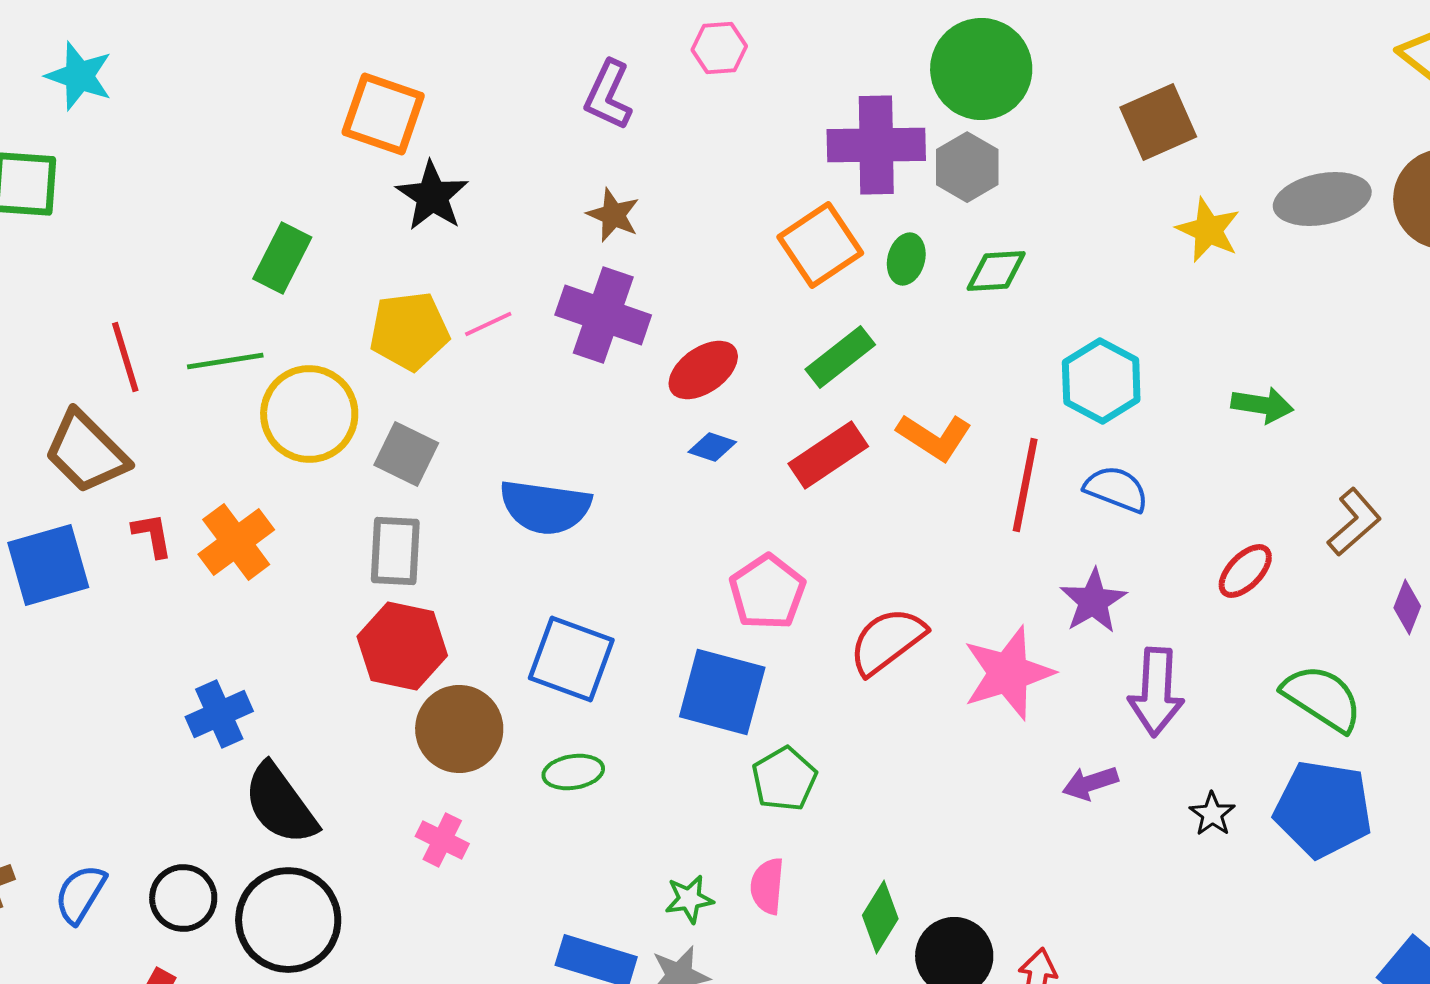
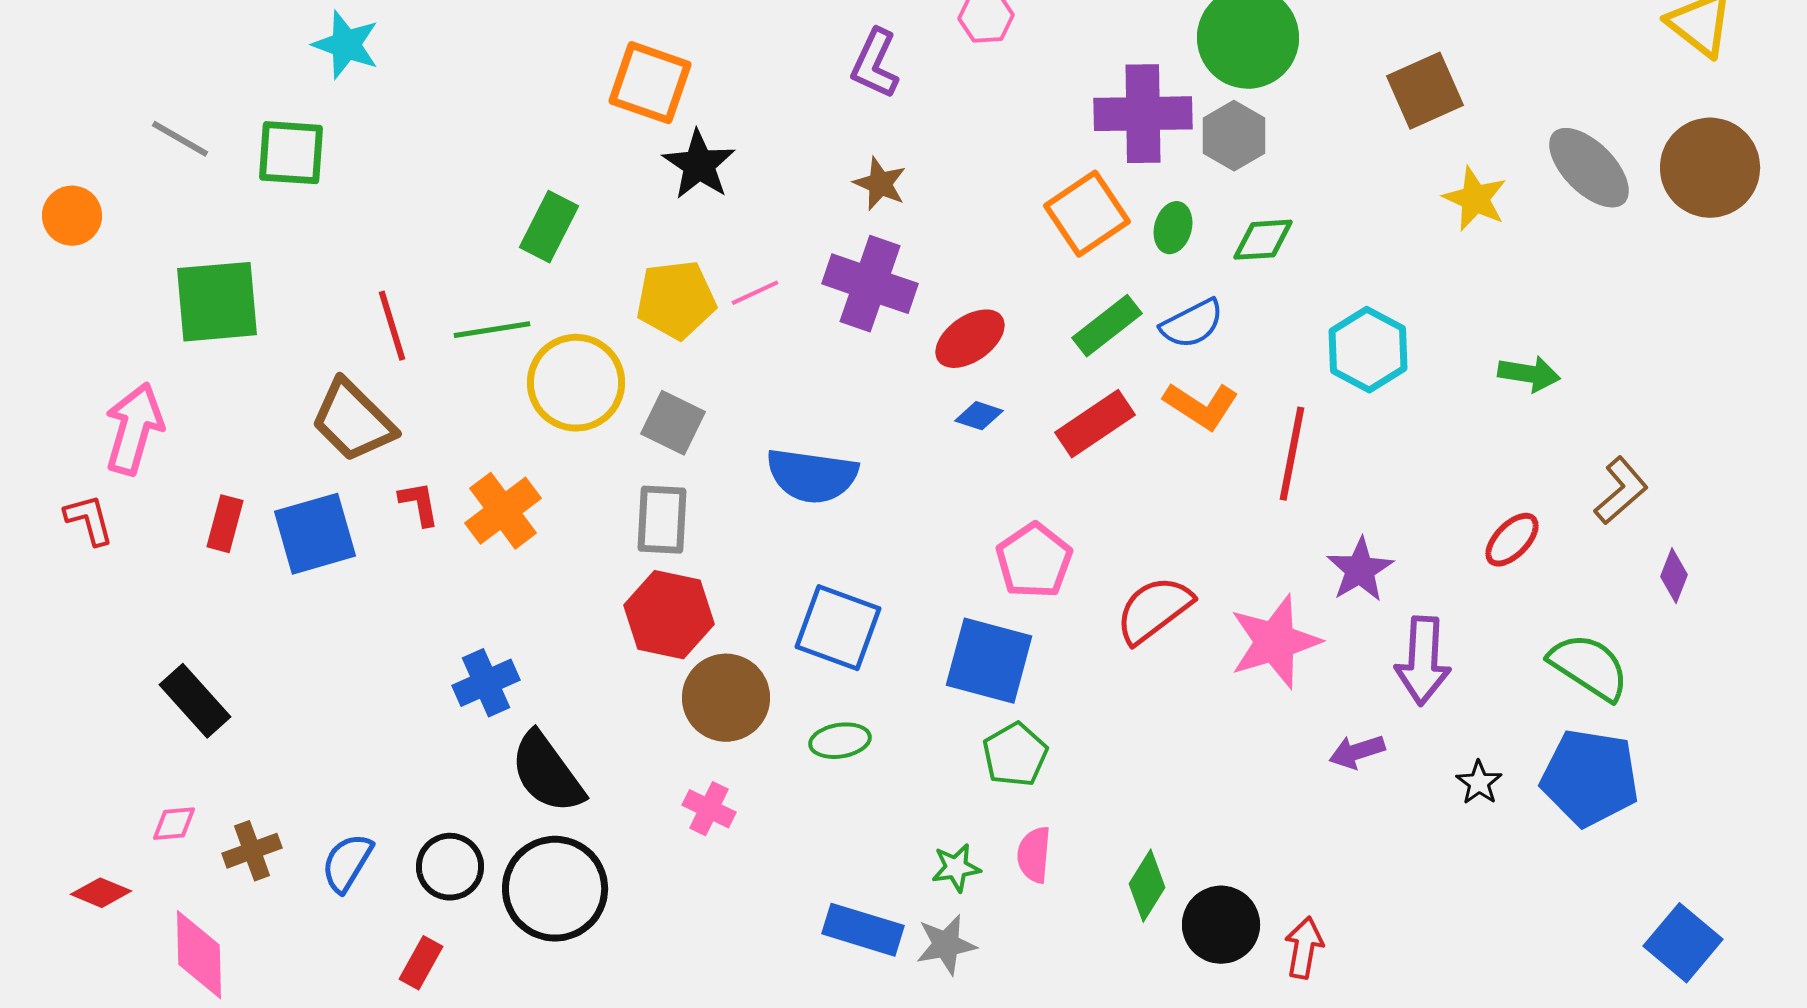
gray ellipse: (1322, 199) -> (1589, 168), turned 56
blue semicircle: (1116, 489) -> (1192, 324), moved, turned 132
green pentagon: (784, 779) -> (1015, 755), moved

